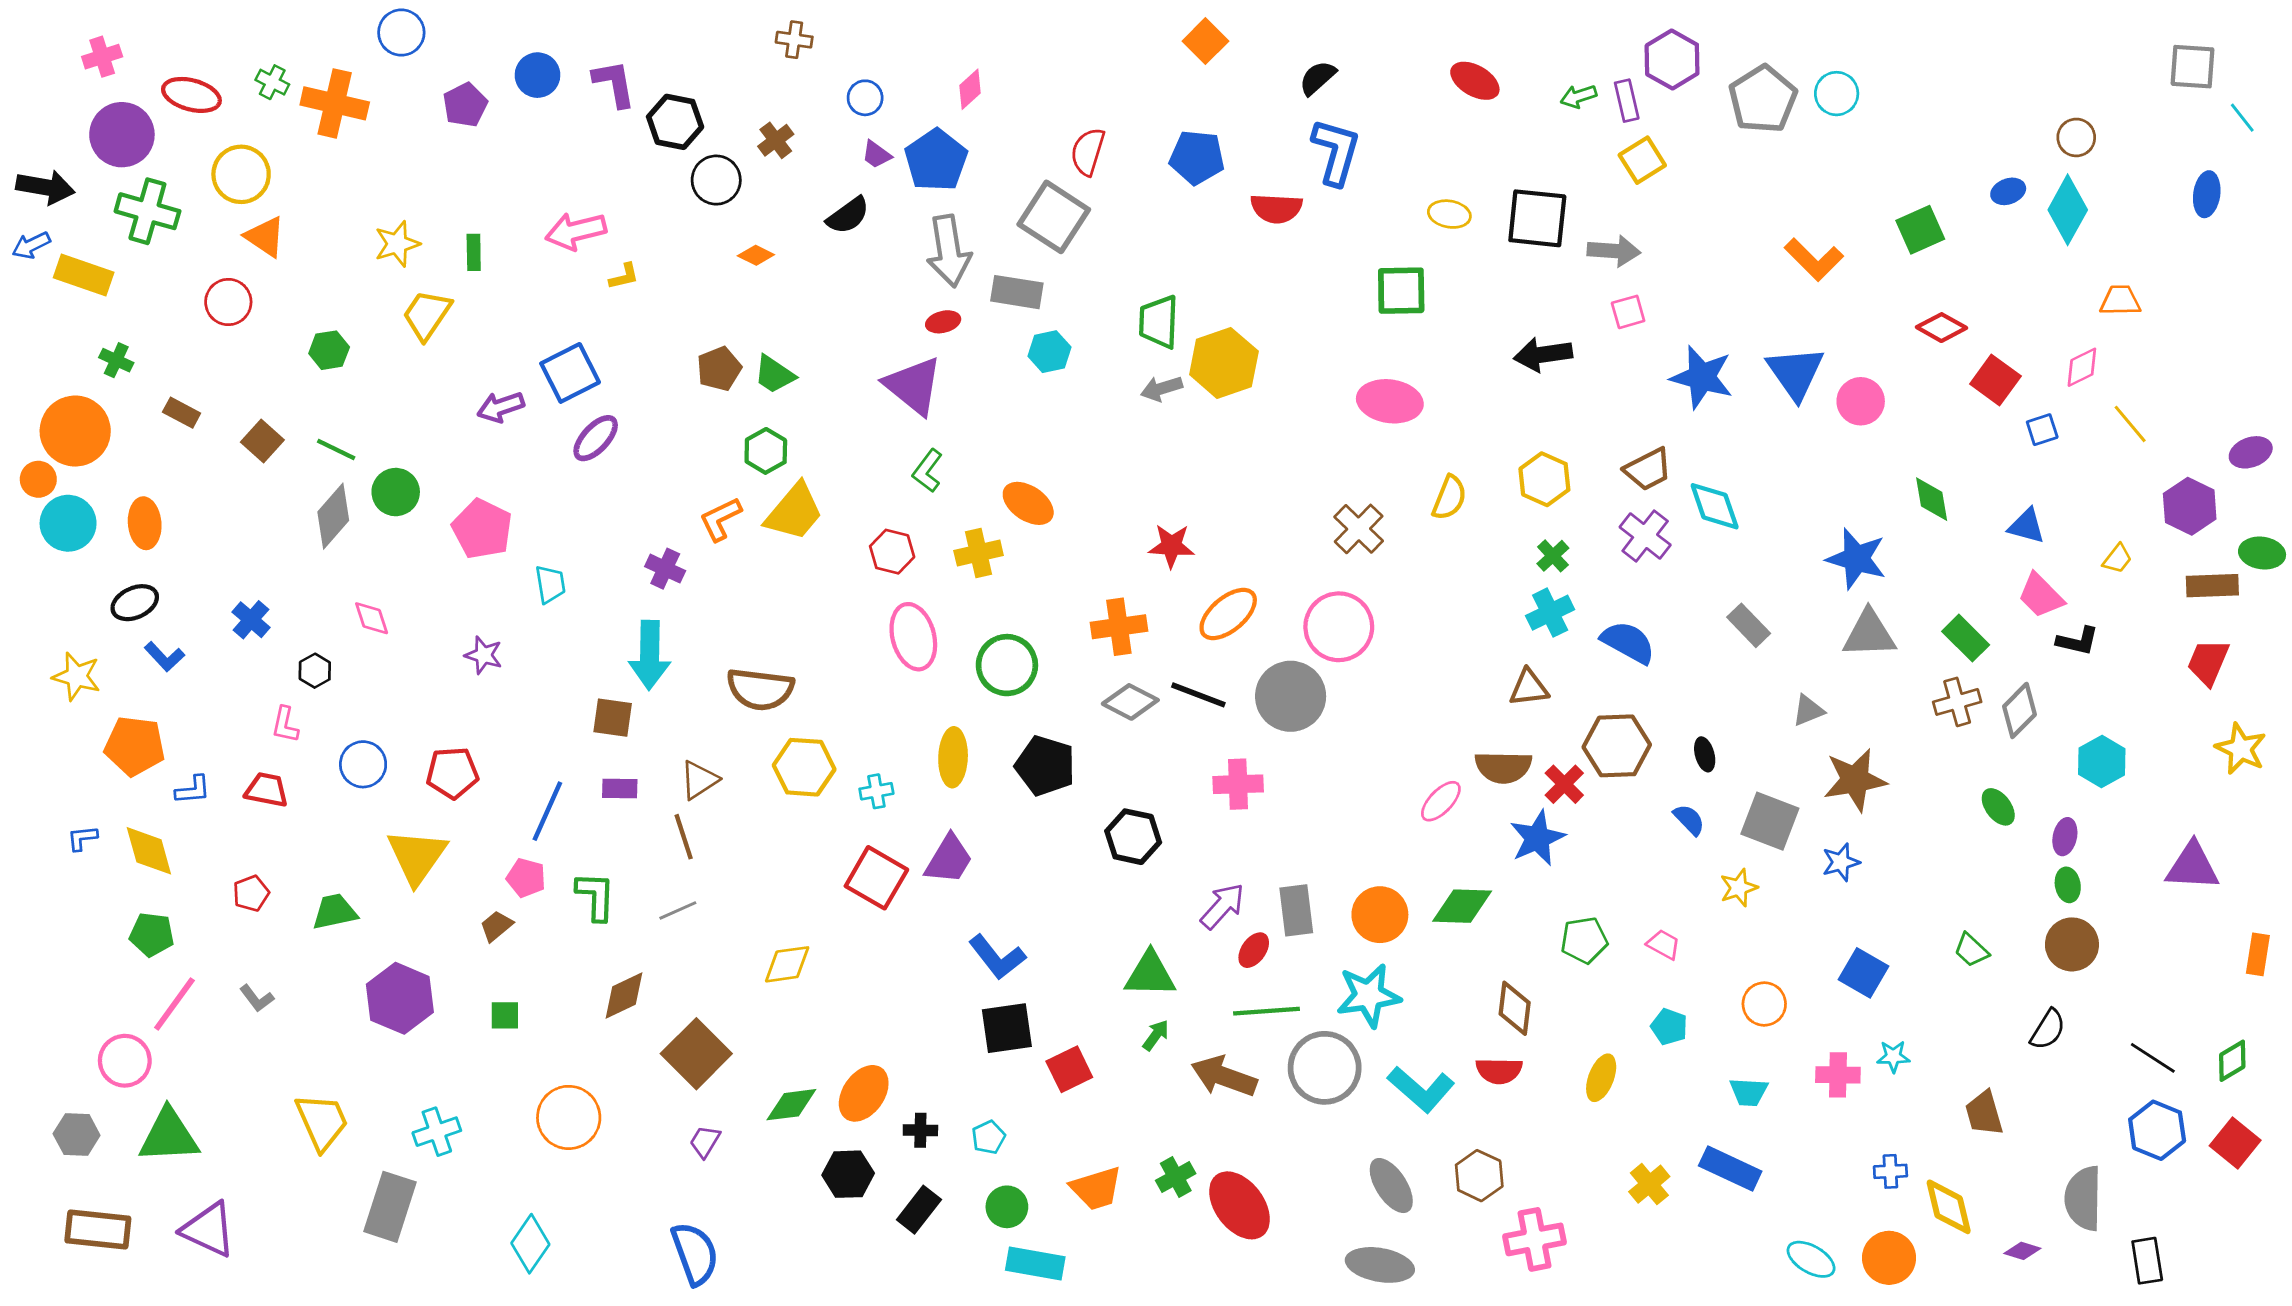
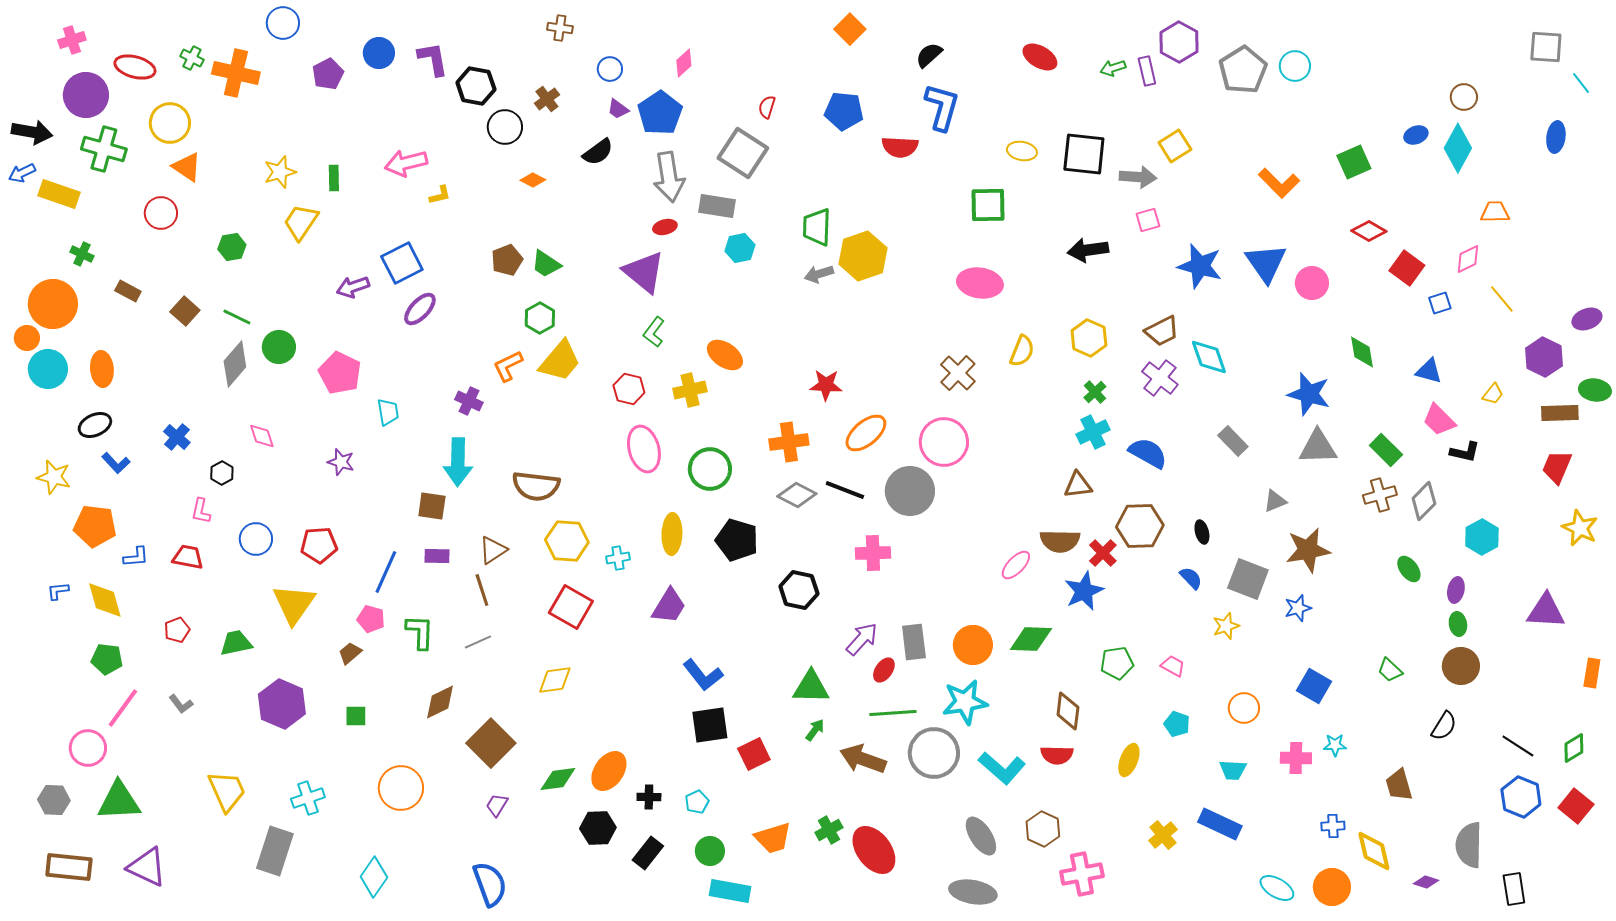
red semicircle: (1088, 152) -> (767, 107), size x0.7
yellow square: (1642, 160) -> (1175, 146), moved
red square: (876, 878) -> (571, 607), moved

